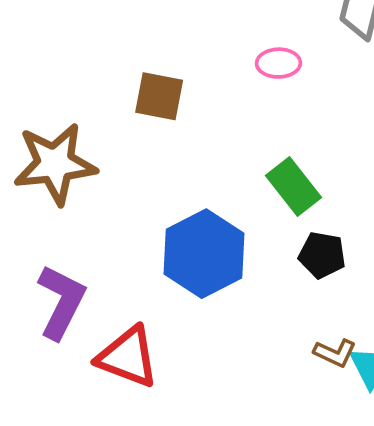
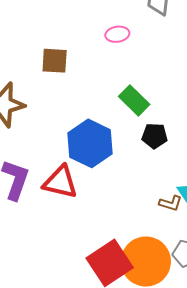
brown L-shape: (335, 353) -> (171, 203), moved
red triangle: (128, 357) -> (60, 182), moved

